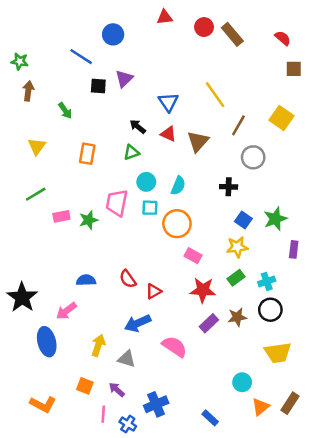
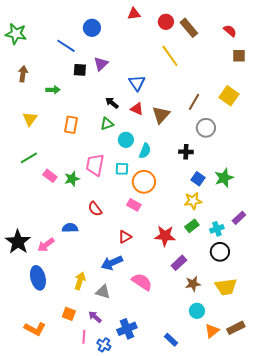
green star: (20, 61) -> (16, 34), moved, size x1.5
yellow line: (215, 95) -> (170, 56), moved
green arrow: (65, 111) -> (53, 90), turned -56
cyan circle: (146, 182) -> (126, 140), moved
pink rectangle: (61, 216) -> (50, 176), turned 48
purple rectangle: (294, 249) -> (239, 218), moved, turned 40
pink rectangle: (193, 256) -> (134, 205), moved
red semicircle: (128, 279) -> (95, 209), moved
pink arrow: (66, 311) -> (46, 245), moved
brown star: (237, 317) -> (193, 284), moved
purple rectangle: (209, 323) -> (179, 263), moved
brown rectangle: (290, 403) -> (236, 328), turned 30

